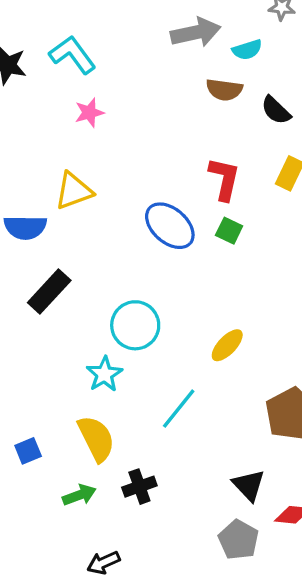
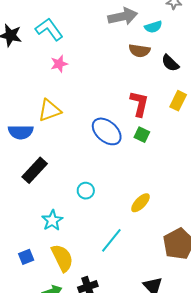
cyan circle: (135, 325) -> (86, 191), size x0.6
cyan star: (104, 374) -> (52, 220), moved
blue square: (28, 451) -> (26, 257), moved

